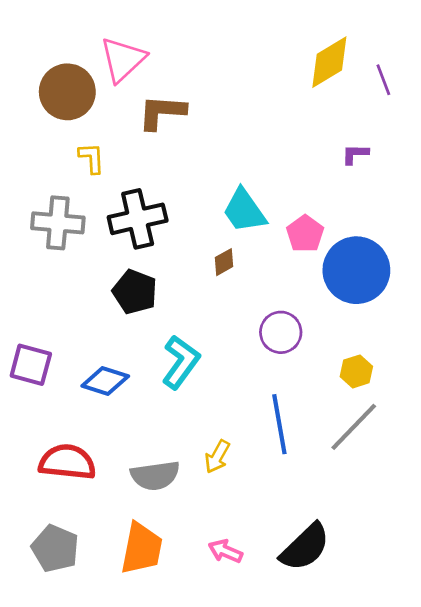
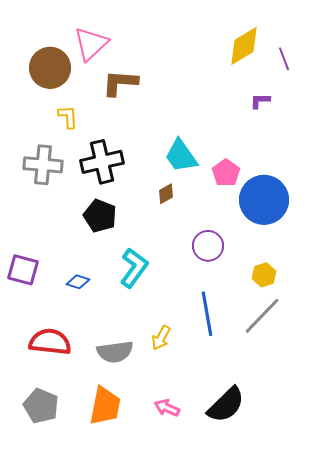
purple L-shape: (355, 154) -> (260, 101), moved
blue diamond: (105, 381) -> (78, 282), size x0.7

